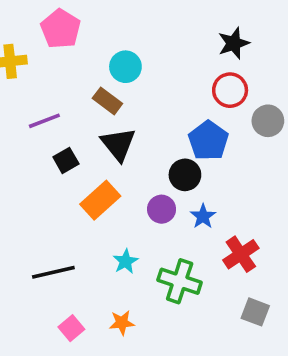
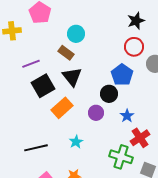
black square: (66, 160) -> (43, 86), size x1.6
blue star: (203, 216) -> (127, 116), moved
green cross: (180, 281) -> (121, 157), moved

